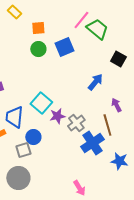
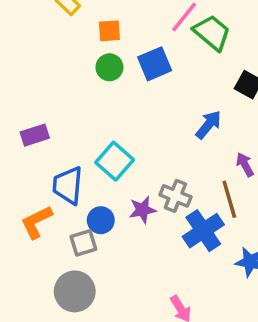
purple star: (57, 116) -> (142, 210), moved
gray cross: (76, 123) -> (175, 196), turned -30

